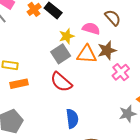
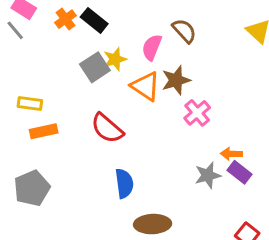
pink semicircle: (91, 29) -> (152, 47), turned -84
gray square: (61, 54) -> (95, 67), moved
orange triangle: (87, 54) -> (145, 86), turned 30

